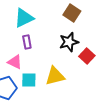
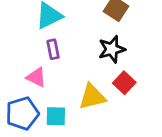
red square: (87, 56) -> (124, 83), moved
cyan square: (29, 80) -> (56, 116), moved

